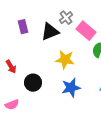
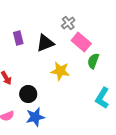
gray cross: (66, 18) -> (68, 23), moved
blue star: (71, 88) -> (35, 117), moved

